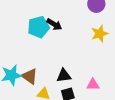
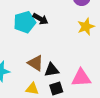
brown triangle: (30, 76) -> (36, 63), moved
pink triangle: (93, 85) -> (81, 78), size x1.5

